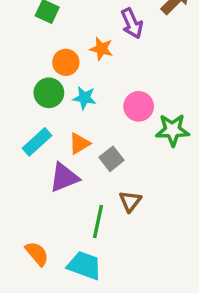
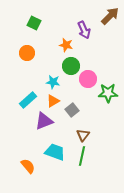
orange circle: (66, 62) -> (27, 53), moved
green circle: (49, 93) -> (71, 66), moved
cyan star: (84, 98) -> (53, 82), moved
green line: (98, 222) -> (82, 156), moved
cyan trapezoid: (84, 266) -> (55, 152), moved

